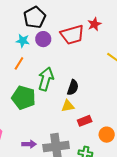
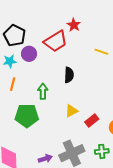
green arrow: (46, 79) -> (43, 91), size x0.7
black semicircle: (73, 87) -> (69, 75), moved

